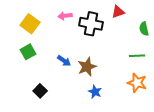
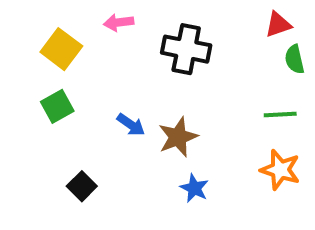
red triangle: (118, 12) -> (278, 25), moved
pink arrow: (65, 16) -> (119, 23), moved

